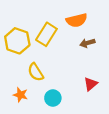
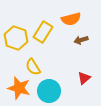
orange star: (21, 95) -> (19, 88), size x1.6
cyan circle: (53, 98) -> (49, 91), size x1.5

